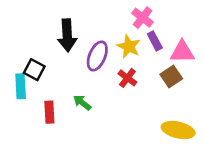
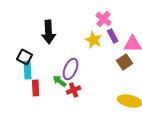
purple ellipse: (97, 56) -> (71, 69), moved
red cross: (127, 78) -> (74, 90), moved, turned 32
cyan rectangle: (21, 86) -> (28, 70), moved

